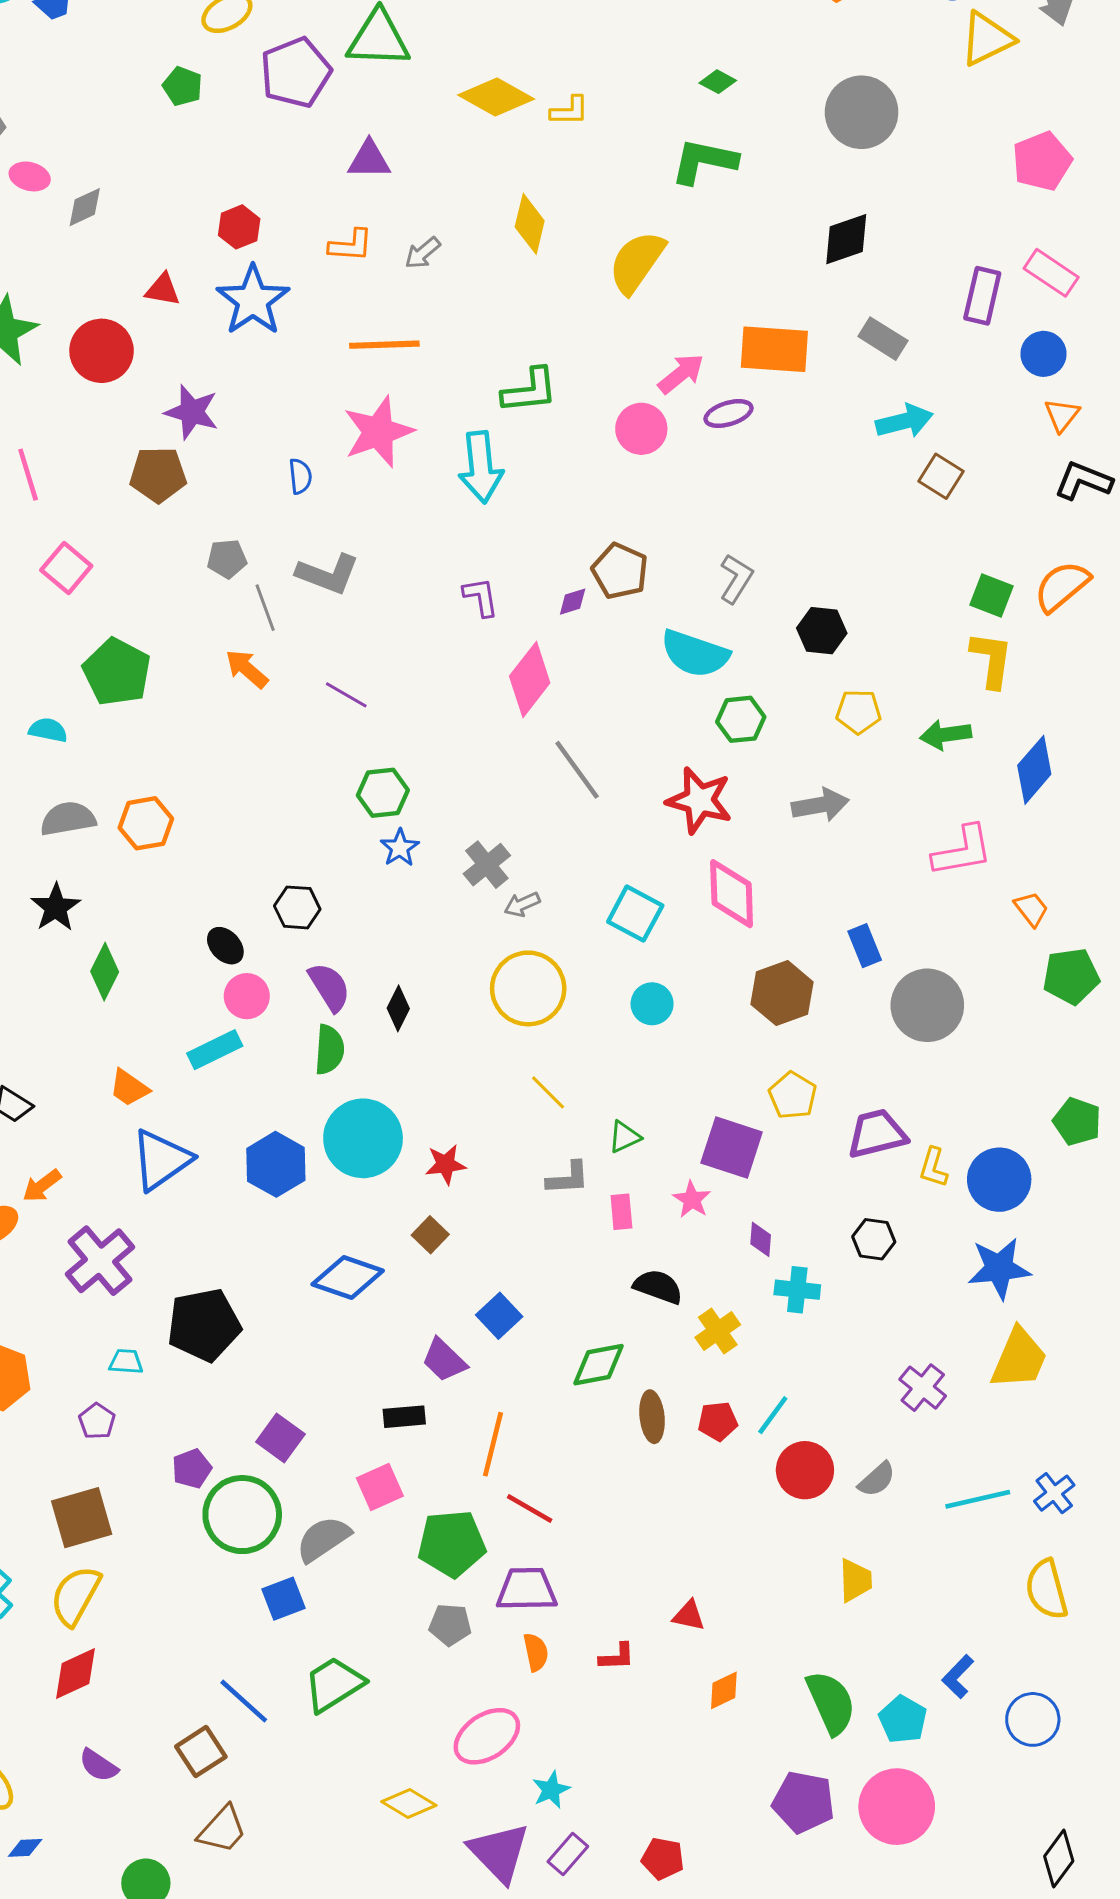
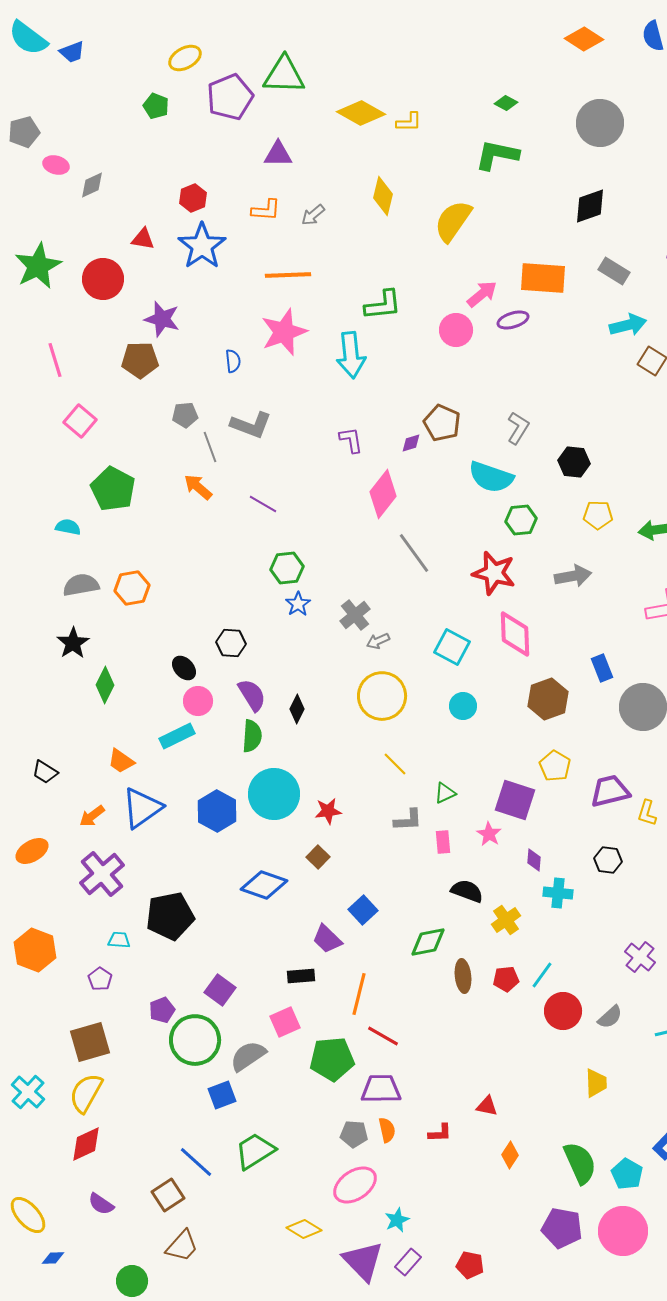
orange arrow: (42, 1186) -> (92, 816), moved
gray pentagon: (450, 1625) -> (354, 1134), moved
orange diamond: (724, 1690) -> (510, 1155), turned -32

